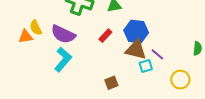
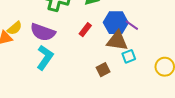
yellow semicircle: (36, 28) -> (15, 28), turned -98
purple line: (157, 54) -> (132, 25), moved
brown square: (111, 83) -> (103, 70), moved

